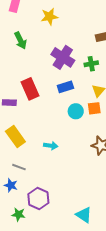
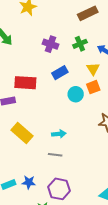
purple cross: (63, 57) -> (50, 44), size x0.7
red rectangle: (30, 89) -> (25, 83), turned -50
gray line: (19, 167) -> (55, 155), moved

